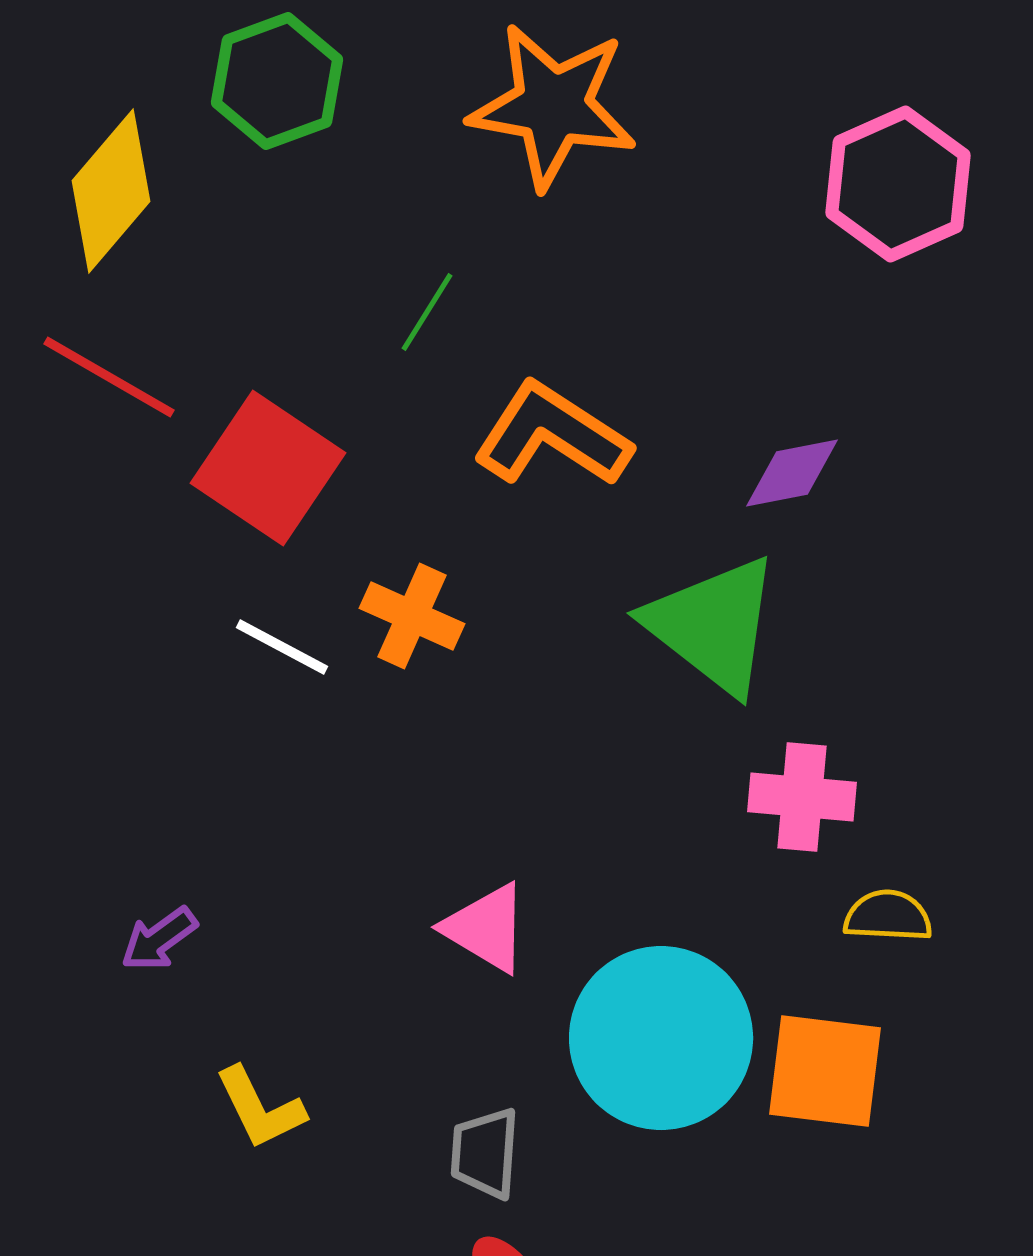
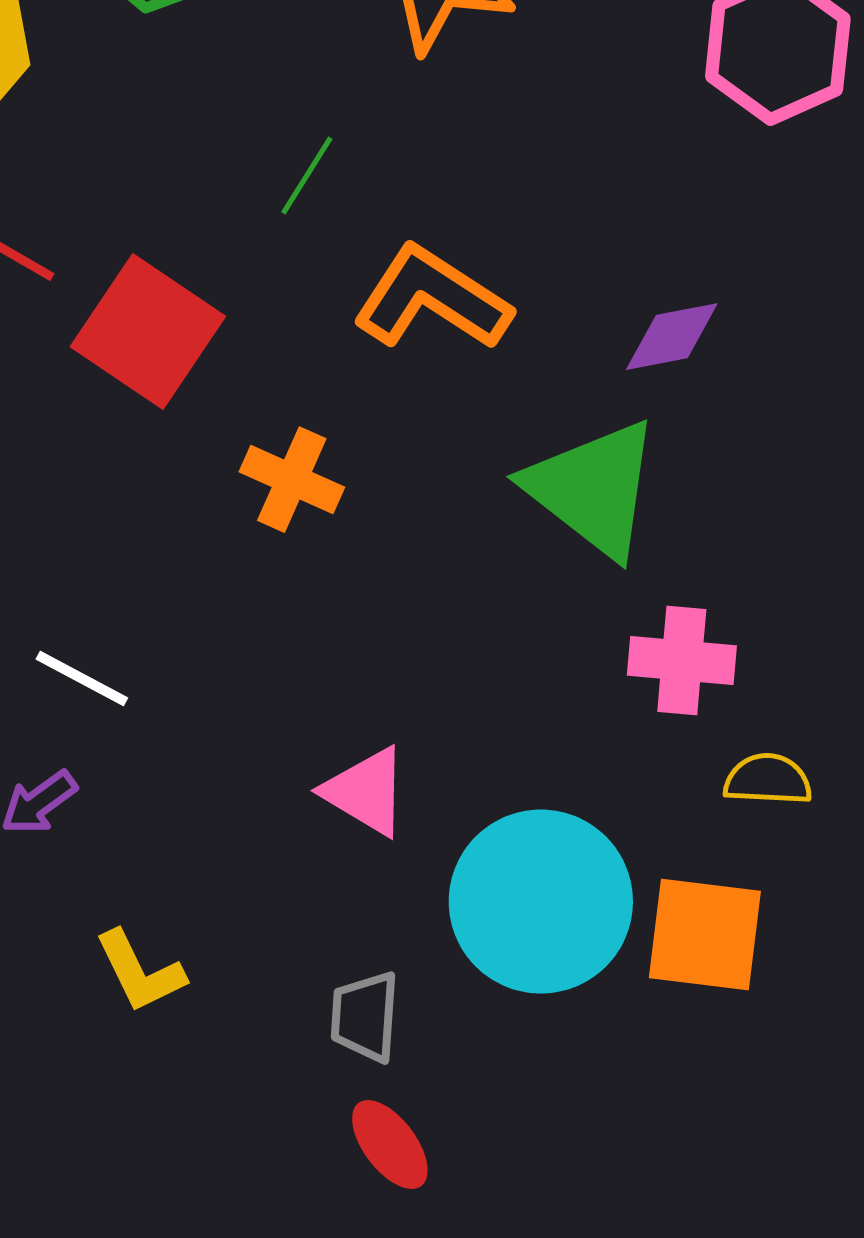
white line: (282, 647) -> (82, 679), moved

